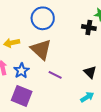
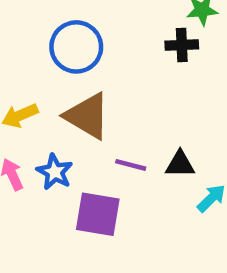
black triangle: (90, 72) -> (180, 164), moved, turned -32
purple square: (22, 96) -> (98, 214), moved

